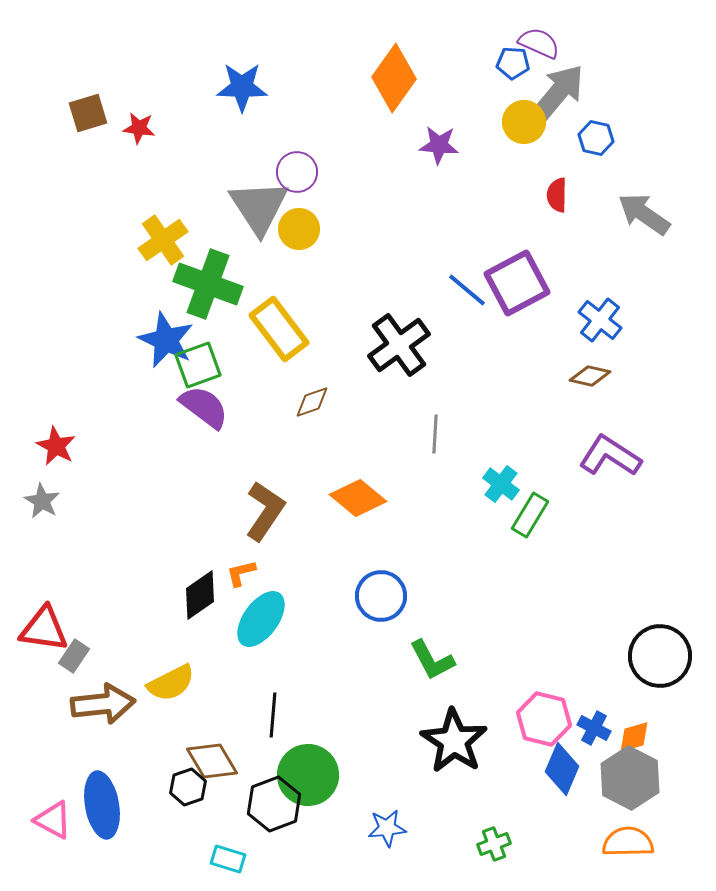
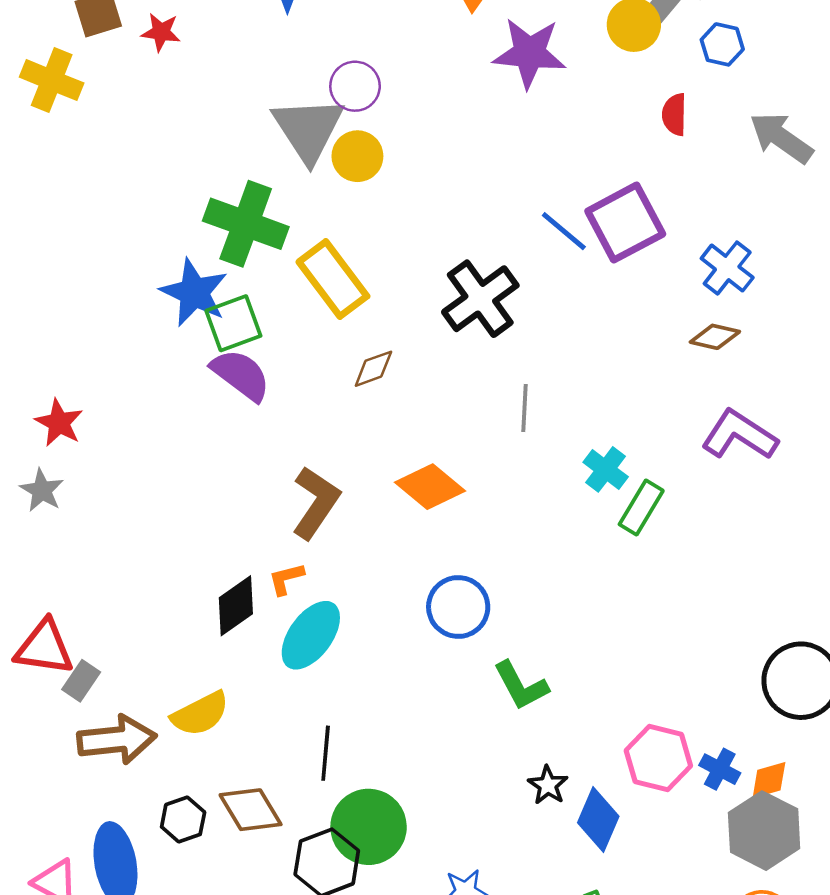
purple star: (439, 145) -> (529, 53), size x1.5
yellow cross: (163, 240) -> (52, 80), moved, turned -33
black star: (454, 741) -> (548, 785), size x0.5
blue diamond: (562, 769) -> (598, 819), moved
black hexagon: (188, 787) -> (183, 819), moved

